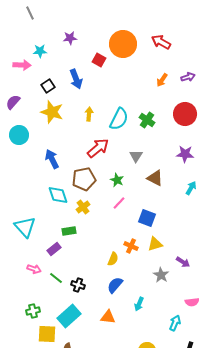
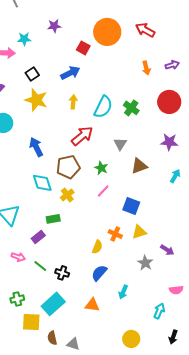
blue arrow: (76, 79) -> (70, 73), moved, turned -96
orange arrow: (162, 80) -> (146, 68), turned -48
brown triangle: (155, 178) -> (139, 166), turned -48

